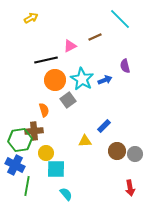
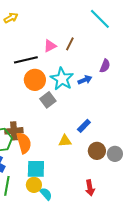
brown line: (95, 37) -> (70, 44), moved, turned -40
purple semicircle: (125, 66) -> (105, 66), turned -144
orange semicircle: (44, 110) -> (24, 143), moved, size x1.5
yellow circle: (46, 153) -> (34, 185), moved
red arrow: (130, 188) -> (90, 188), moved

